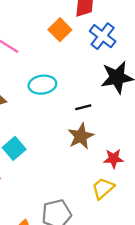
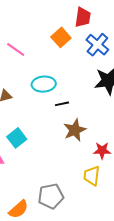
black line: (83, 107) -> (62, 104), moved
yellow trapezoid: (103, 188) -> (92, 176), turned -45

